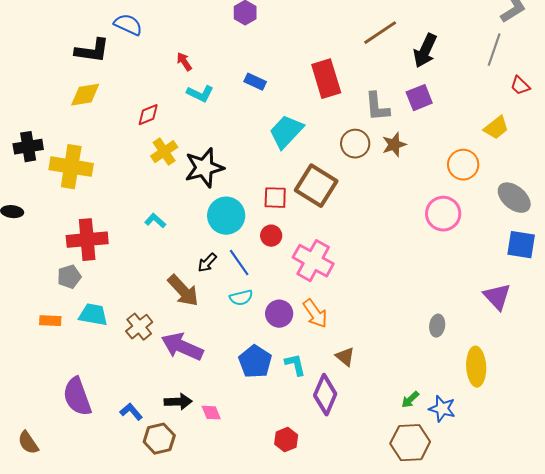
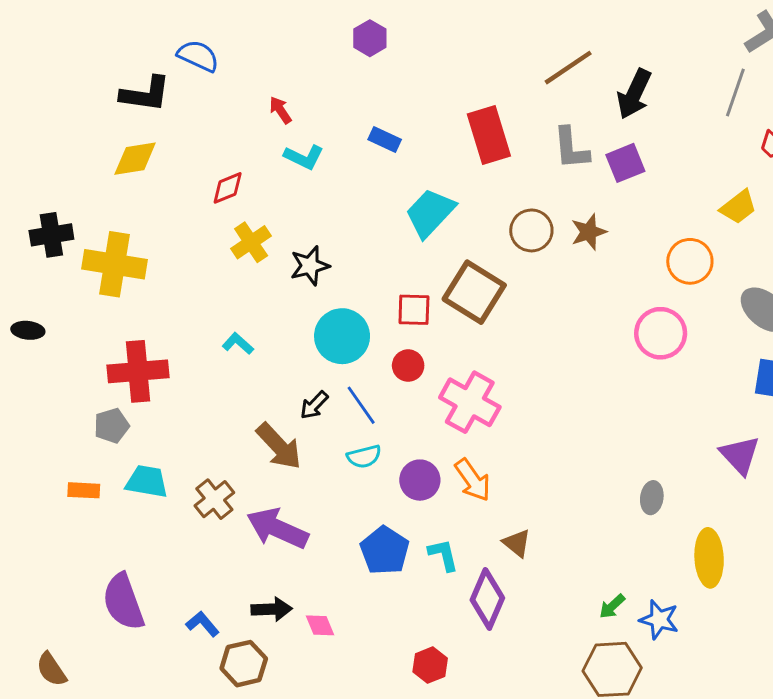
gray L-shape: (377, 107) -> (571, 148), moved
black star: (204, 168) -> (310, 266), size x0.7

